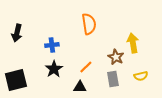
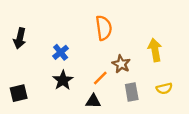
blue cross: (52, 45) -> (61, 52), turned -32
brown star: (116, 57) -> (121, 64), moved
black square: (16, 80) -> (19, 93), size x0.7

